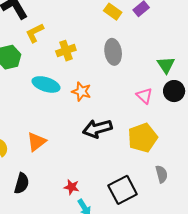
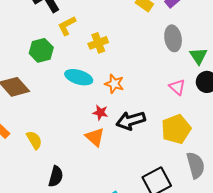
gray ellipse: (113, 52) -> (173, 38), moved
orange triangle: (36, 142) -> (95, 137), moved, turned -40
gray semicircle: (162, 174) -> (196, 165), size x1.5
red star: (72, 187) -> (100, 113), moved

